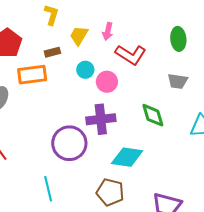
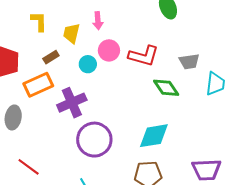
red L-shape: (131, 55) -> (144, 56), moved
gray trapezoid: (178, 81) -> (189, 61), moved
pink circle: (107, 82) -> (109, 50), moved
purple cross: (101, 119) -> (72, 103), moved

